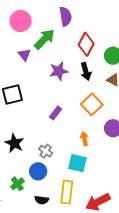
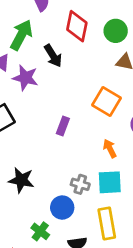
purple star: (59, 71) -> (25, 78), moved, turned -30
black arrow: (86, 71) -> (53, 56), moved
gray cross: (46, 151) -> (80, 184), moved

